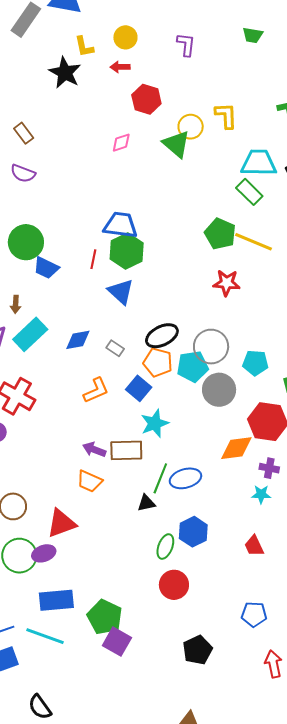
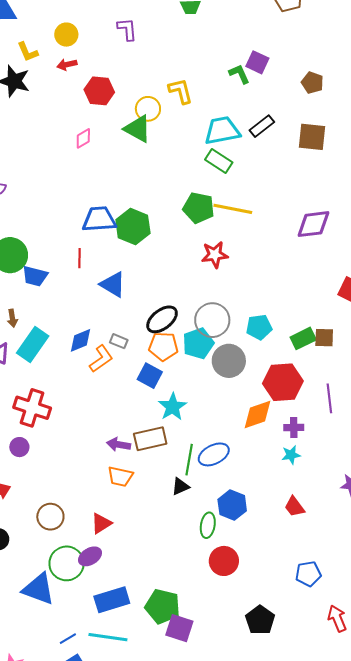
green hexagon: (127, 251) -> (133, 227), moved
orange L-shape: (96, 390) -> (101, 359), moved
red triangle: (61, 523) -> (101, 523), size x0.7

